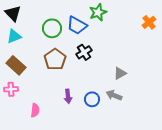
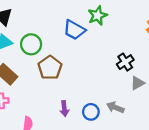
green circle: (52, 28) -> (31, 44), moved
black cross: (84, 52) -> (125, 62), moved
gray triangle: (120, 73) -> (137, 83), moved

